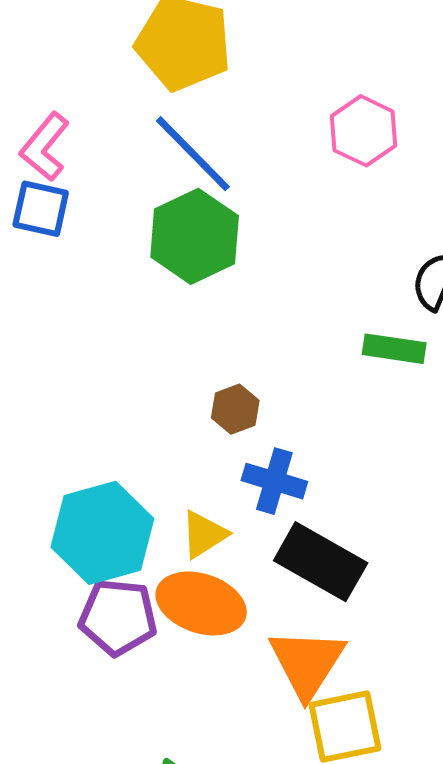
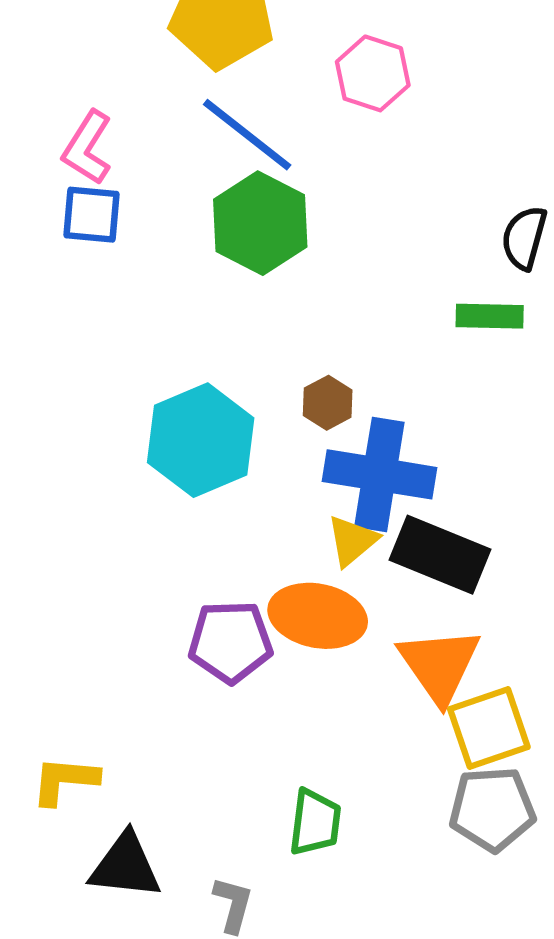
pink hexagon: (364, 131) -> (373, 73), moved
blue cross: (274, 481) -> (379, 474), size x1.6
cyan hexagon: (102, 533) -> (201, 440), moved
yellow triangle: (204, 534) -> (352, 541), moved

